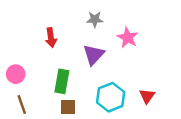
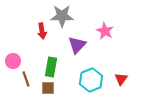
gray star: (95, 19) -> (62, 16), moved, size x1.6
brown line: (22, 105) -> (26, 79), moved
brown square: (68, 107) -> (48, 88), moved

